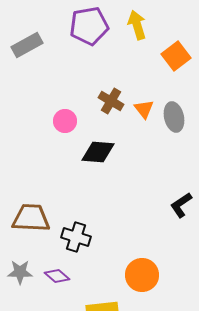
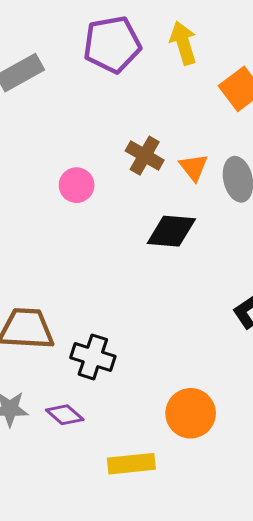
black diamond: (98, 152) -> (171, 231), moved

